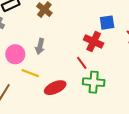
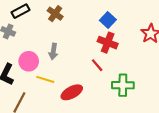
blue square: (107, 23) -> (108, 20), moved, turned -35
green cross: (94, 82) -> (123, 85), moved

